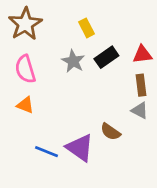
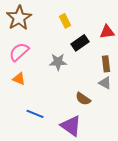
red triangle: (142, 55) -> (107, 32), moved
gray star: (73, 61) -> (58, 62), moved, turned -30
pink semicircle: (25, 69) -> (19, 52), turned 65
purple triangle: (80, 148) -> (71, 126), moved

